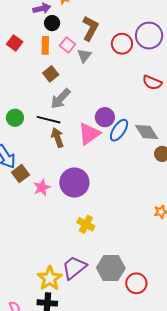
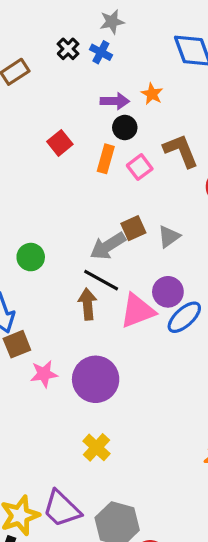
brown L-shape: (90, 28) -> (181, 151), turned -65
gray triangle: (84, 56) -> (169, 237), moved
brown square: (51, 74) -> (133, 228), moved
black line: (49, 120) -> (101, 280), moved
purple trapezoid: (74, 268) -> (62, 509), turned -112

